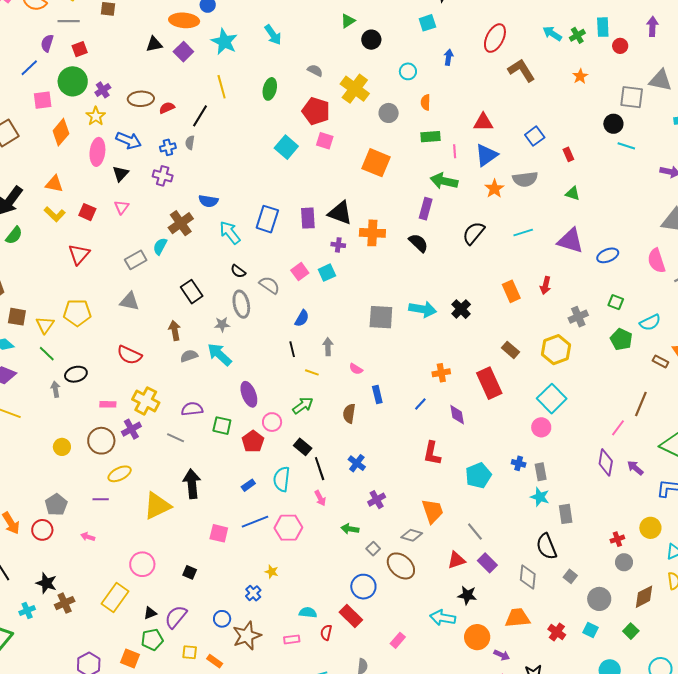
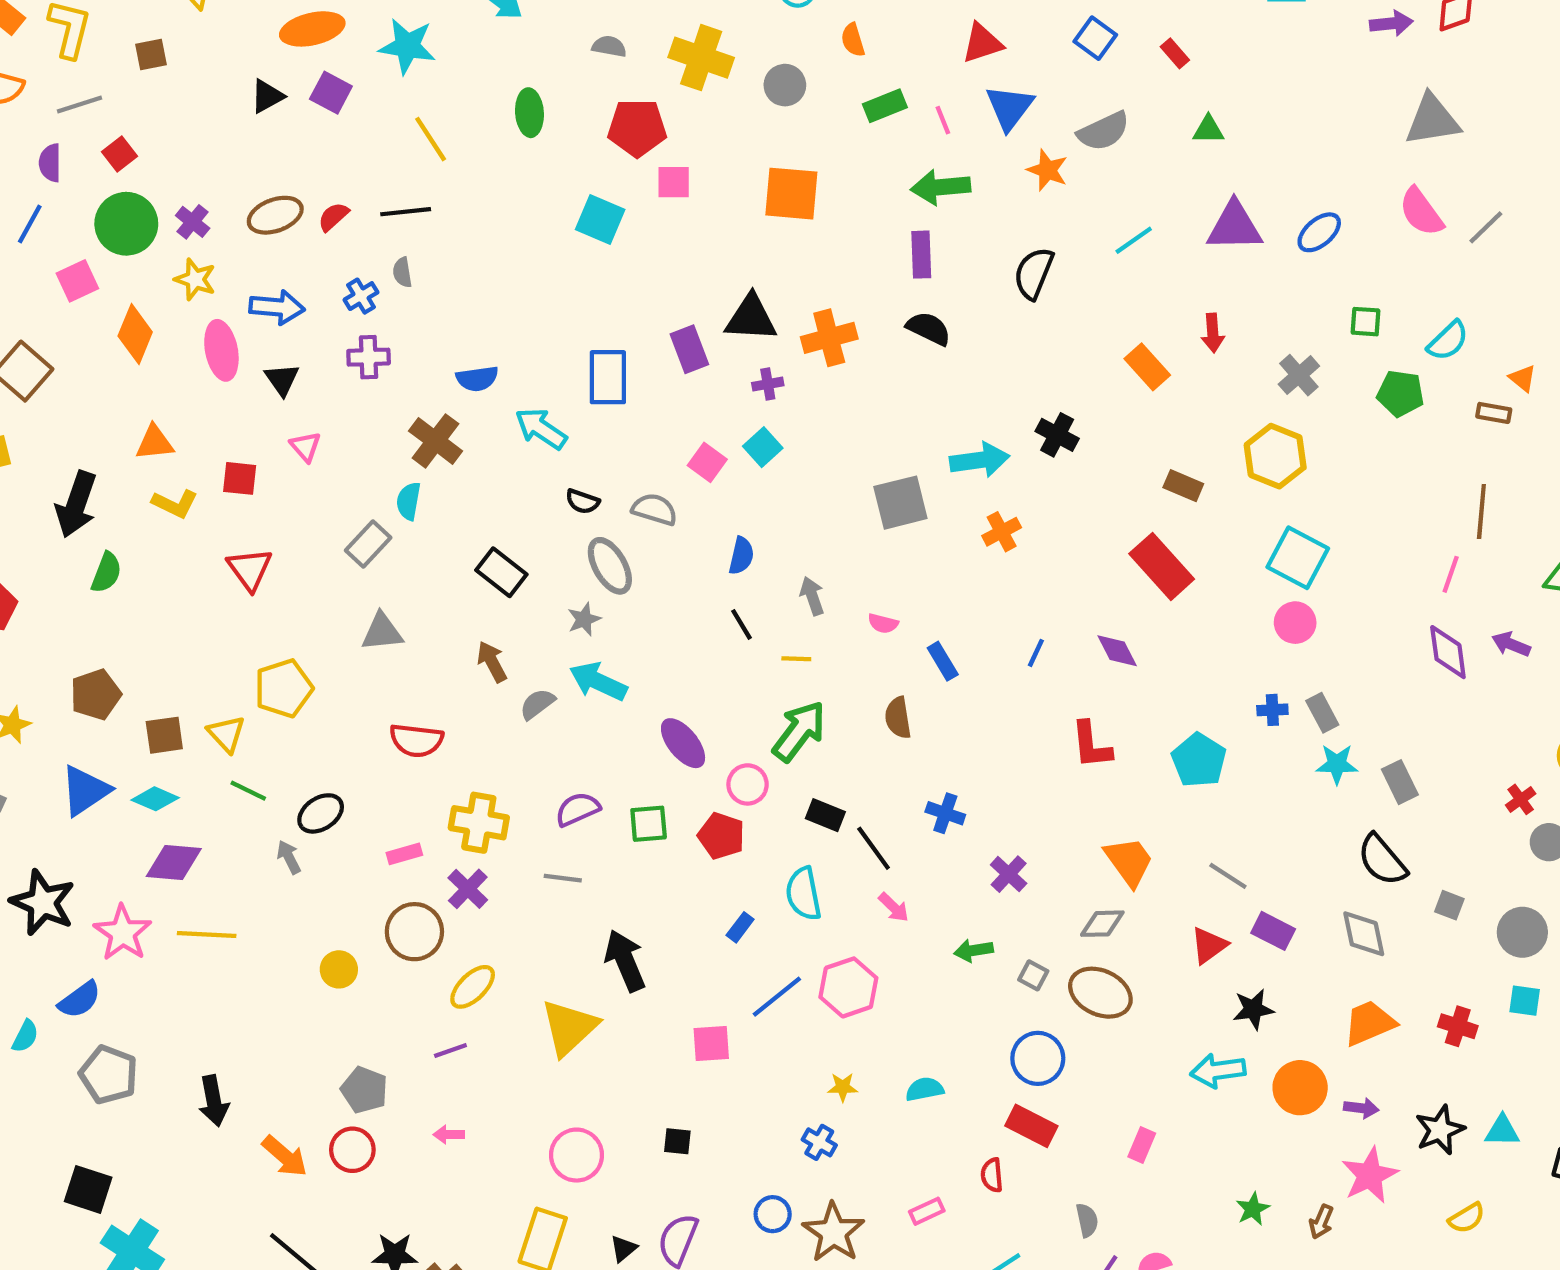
black line: (200, 116) -> (406, 212), turned 70
orange cross: (441, 373) -> (1002, 532), moved
green arrow: (303, 405) -> (799, 731), size x1.4
cyan semicircle: (308, 613) -> (925, 1089), moved

